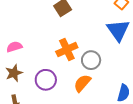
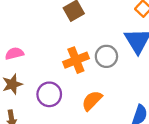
gray circle: (91, 60) -> (106, 56), moved

